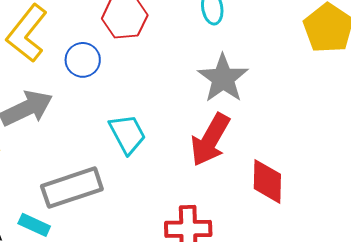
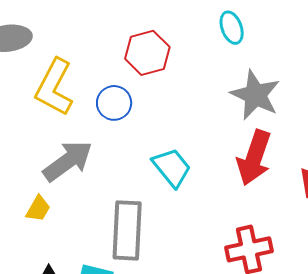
gray rectangle: (72, 188) -> (127, 230), turned -58

